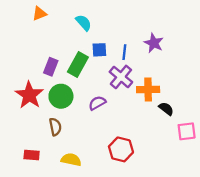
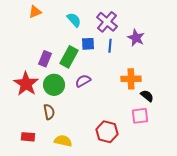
purple cross: (121, 77) -> (107, 22), moved
purple semicircle: (97, 103) -> (83, 81), moved
pink square: (187, 131) -> (140, 116), moved

